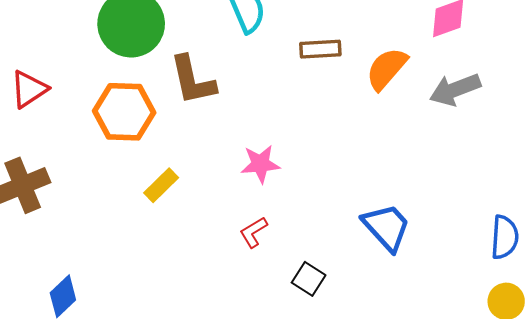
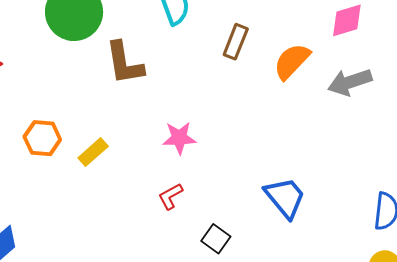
brown rectangle: (320, 49) -> (236, 42), turned -68
orange hexagon: (124, 112) -> (42, 138), moved, size x0.7

